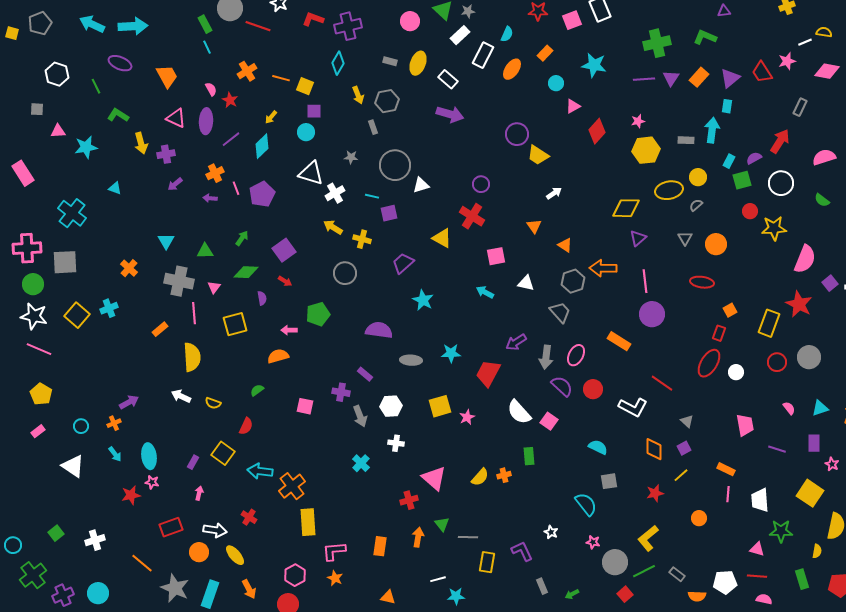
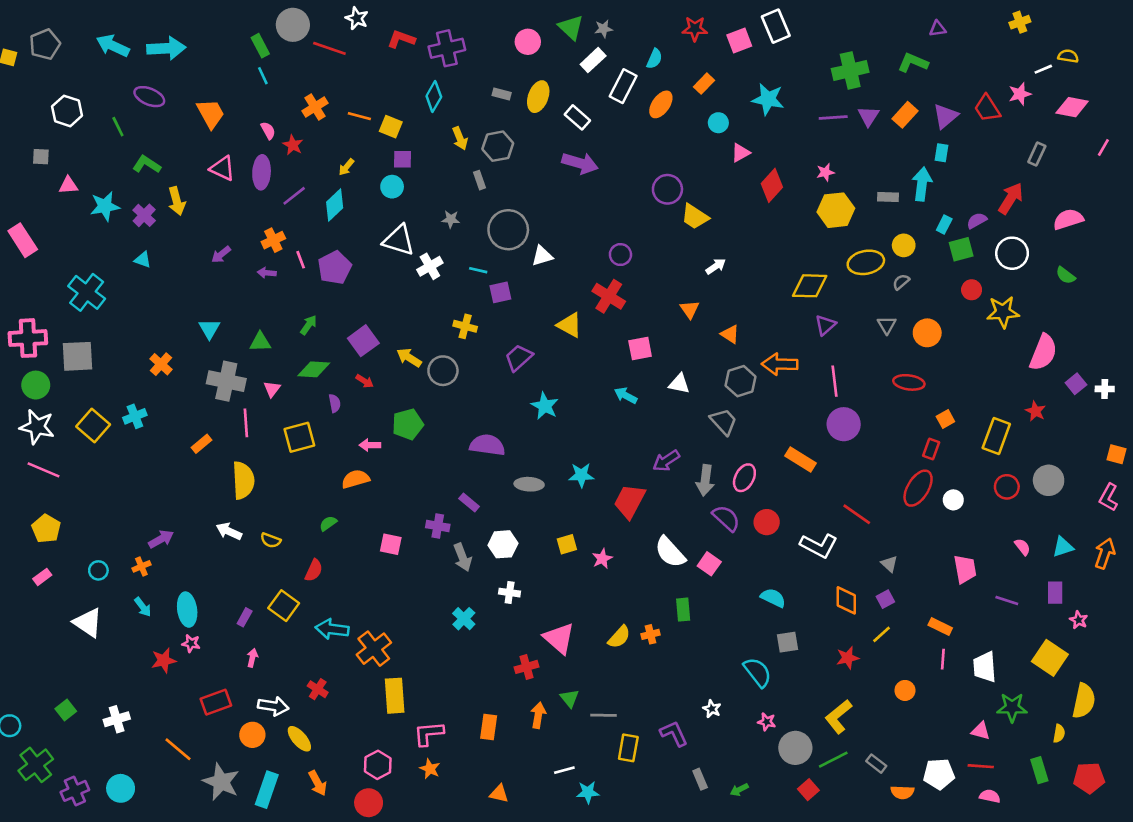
purple cross: (166, 154) -> (144, 215), moved, turned -36
yellow arrow: (333, 227) -> (409, 358), moved
red star: (799, 304) -> (1036, 411), size x0.6
yellow square: (440, 406) -> (567, 544), size x0.7

